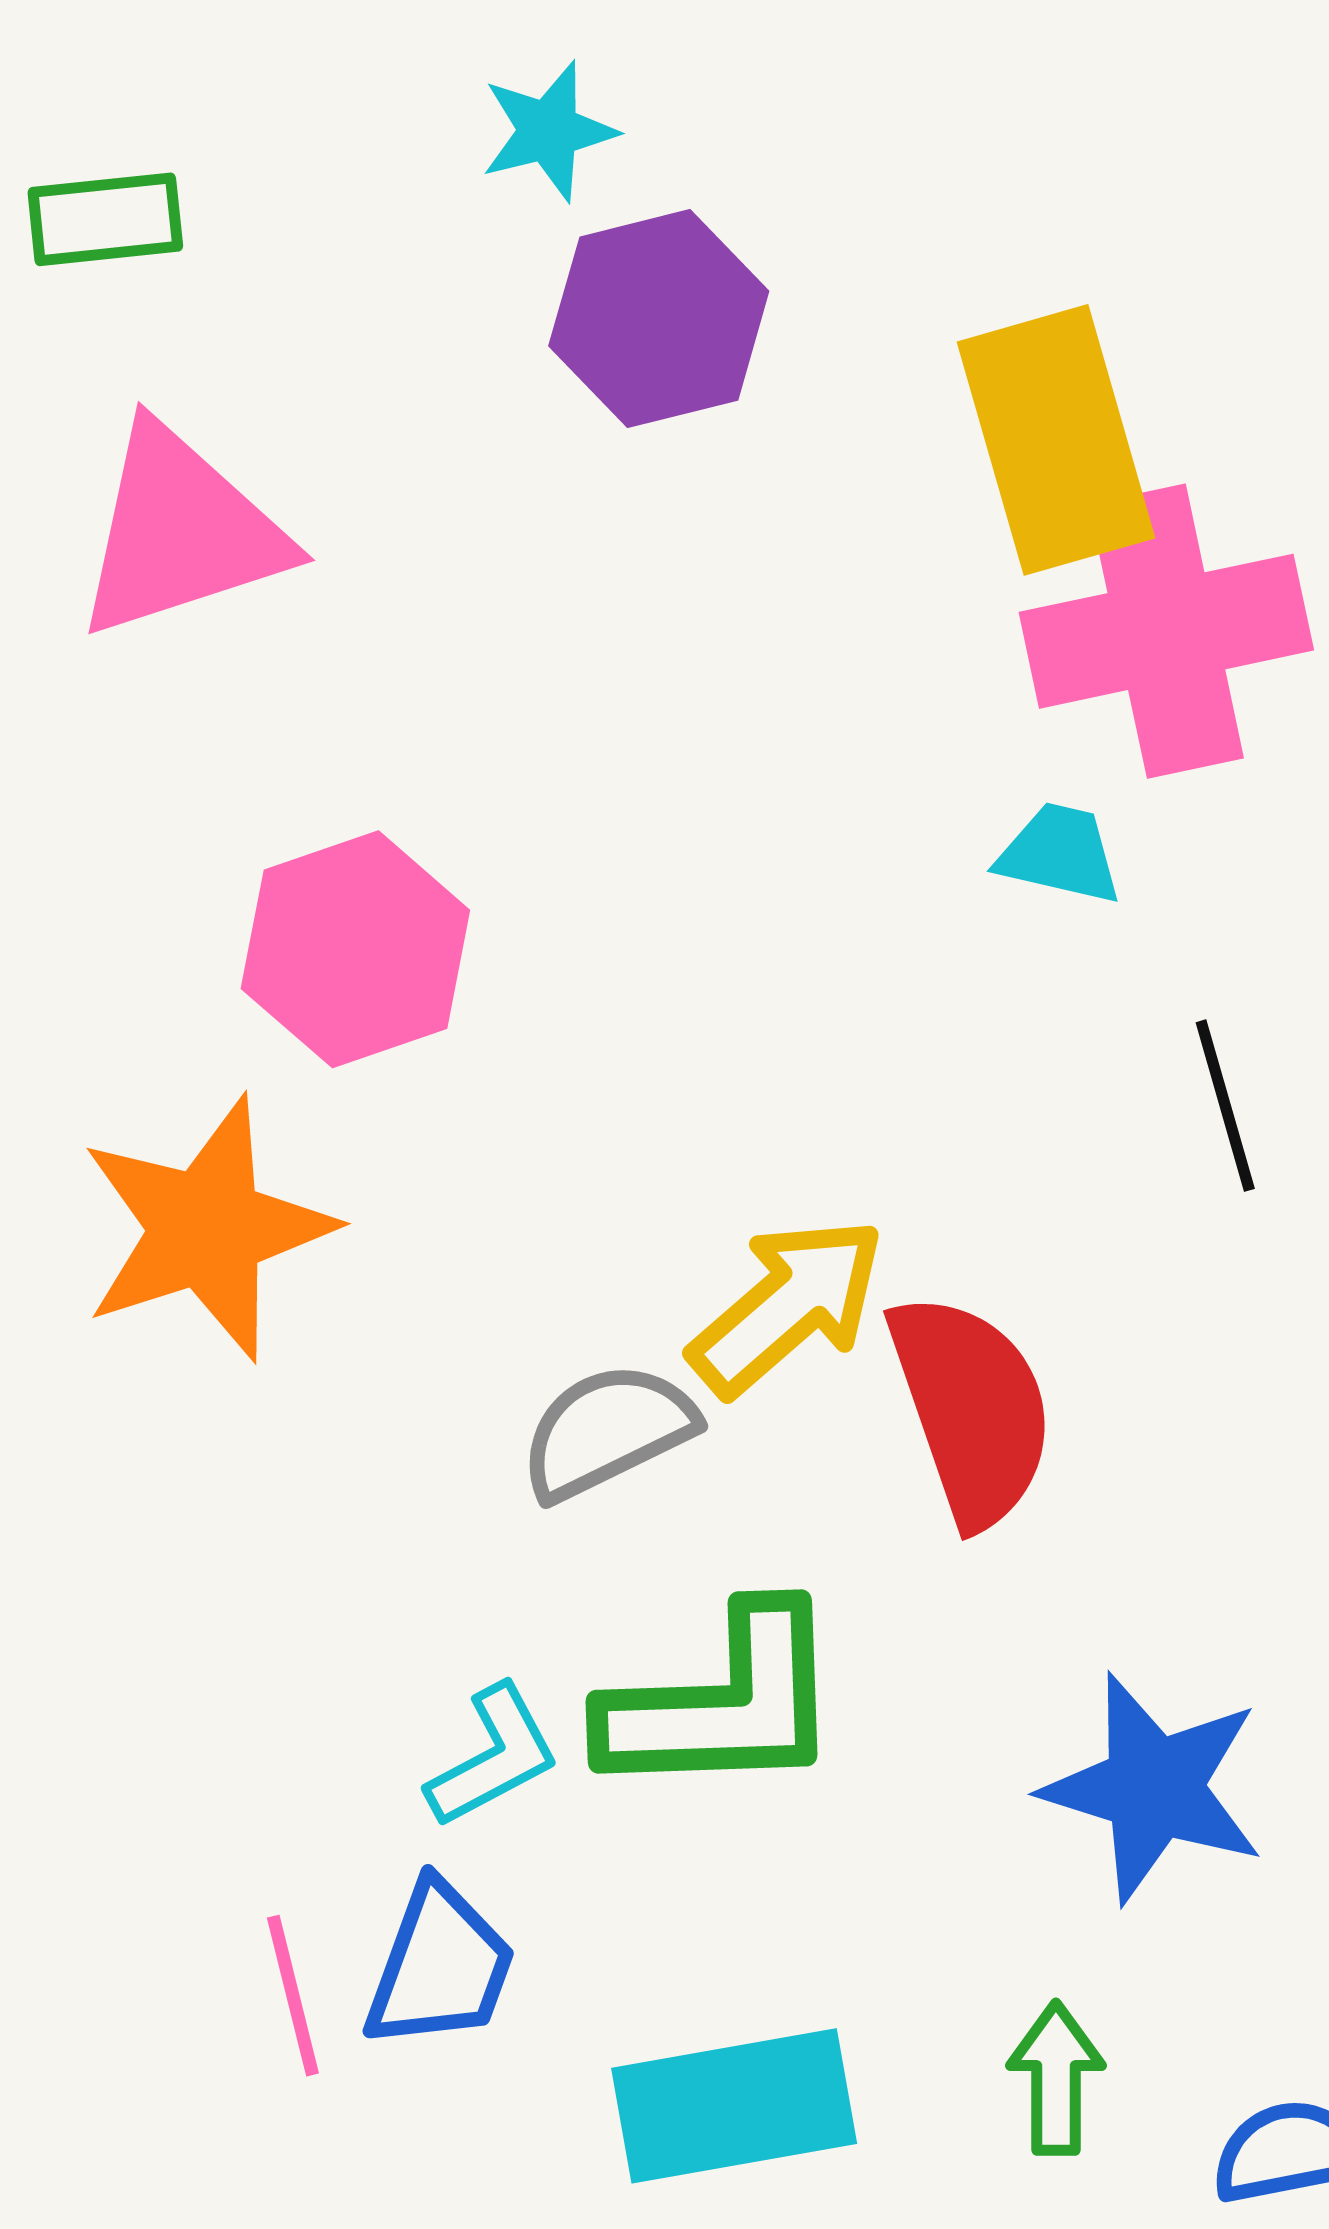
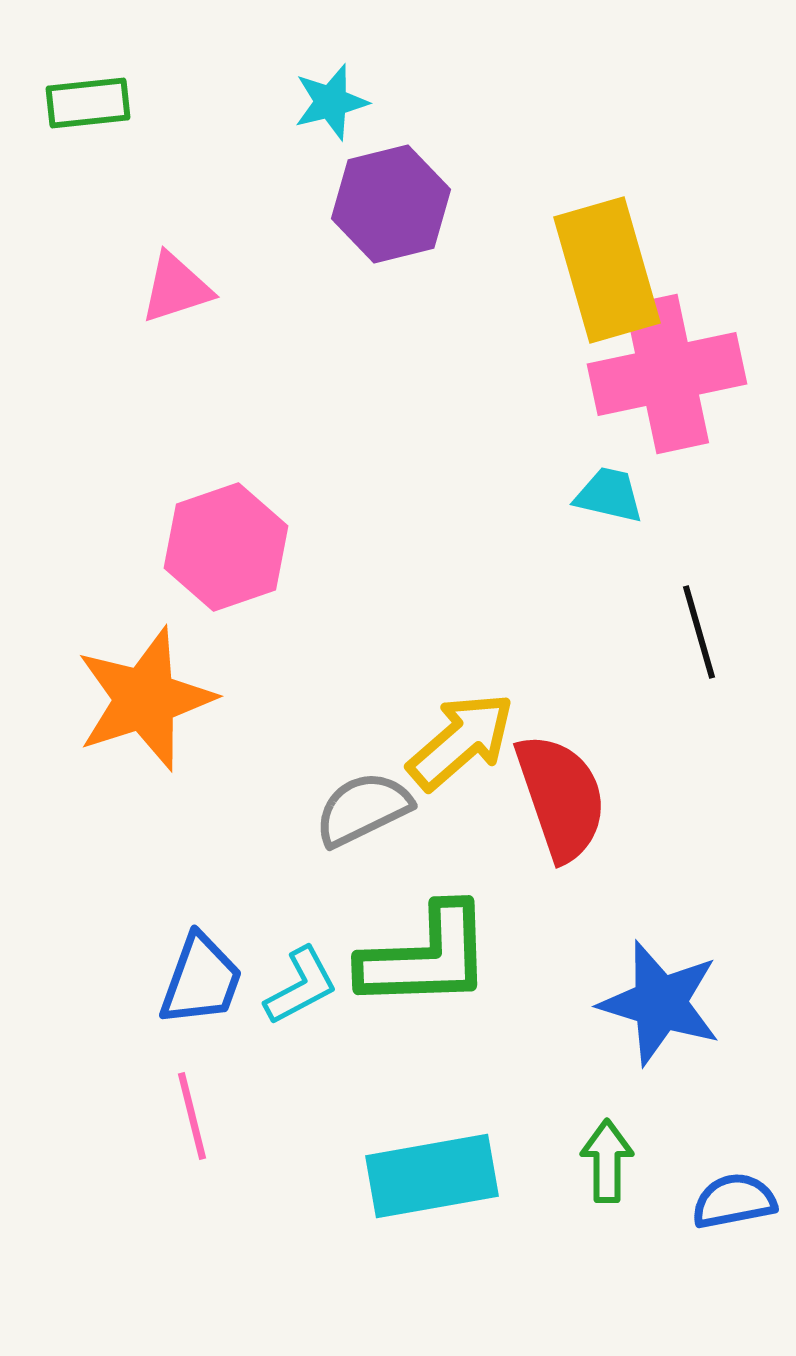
green rectangle: (105, 219) -> (88, 103), moved
pink triangle: (181, 532) -> (176, 288), moved, size x0.6
blue trapezoid: (440, 1966) -> (201, 980), moved

